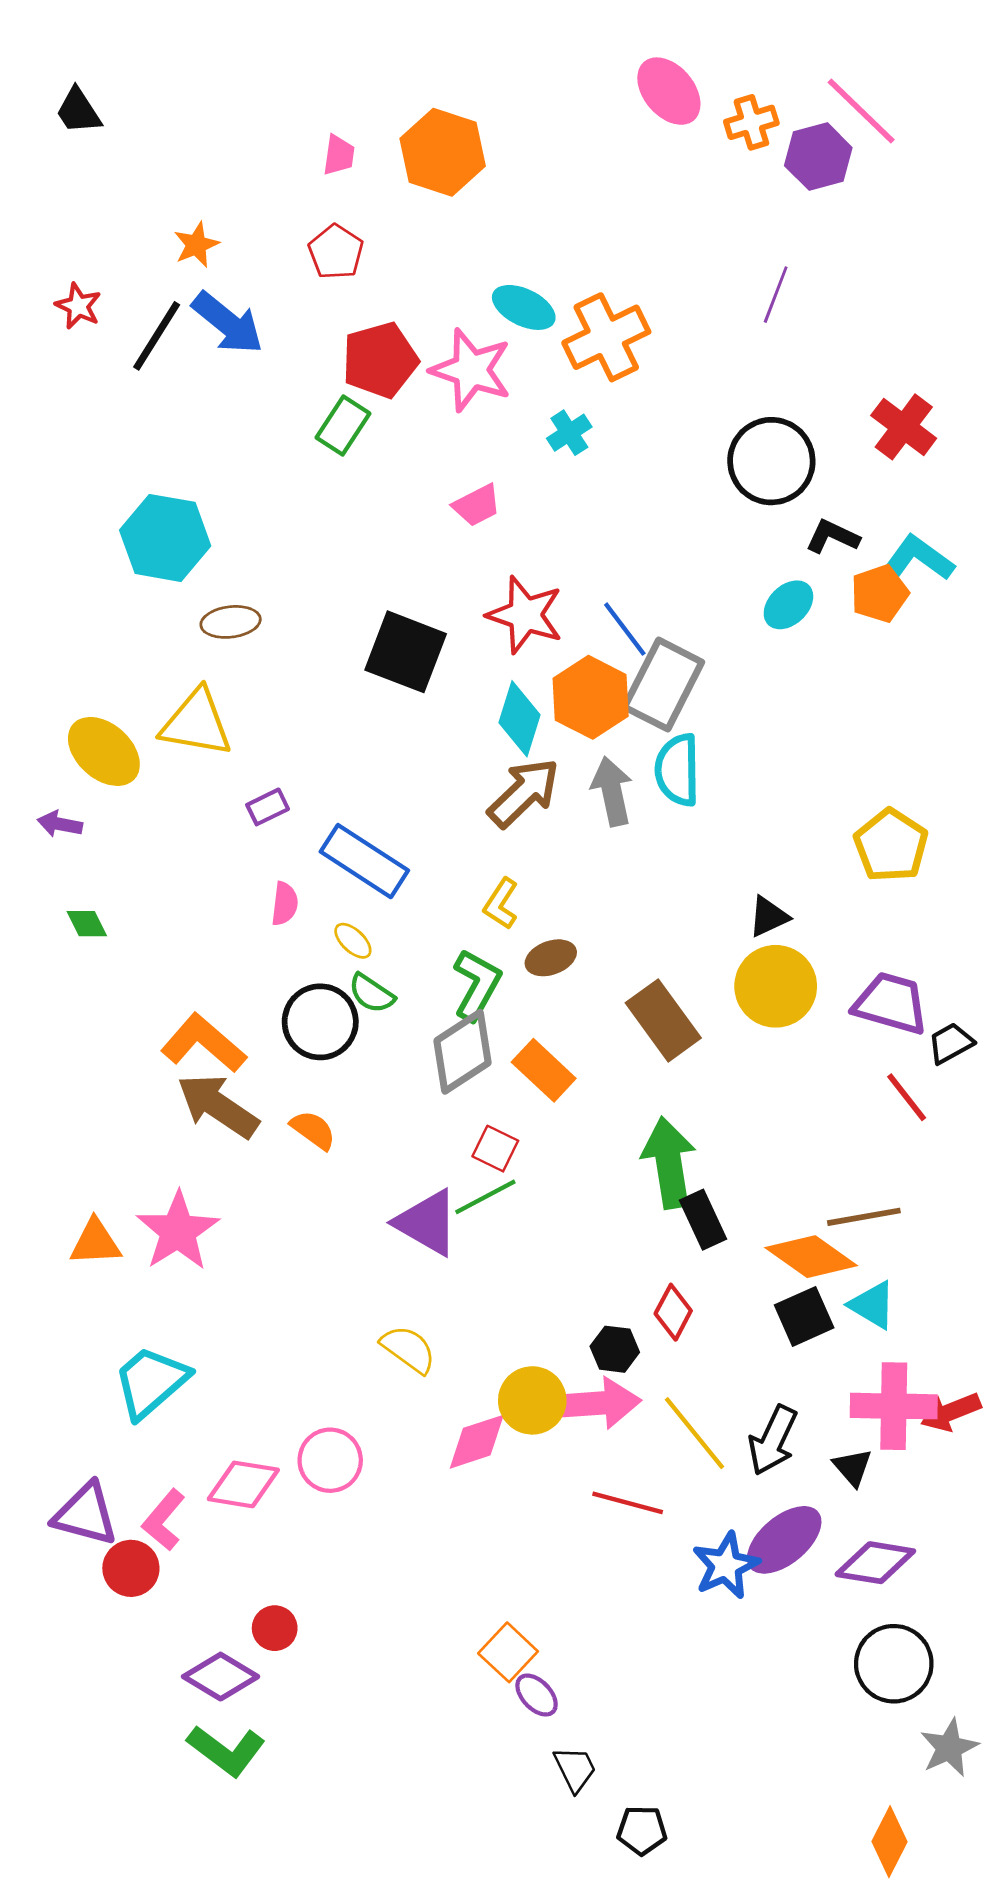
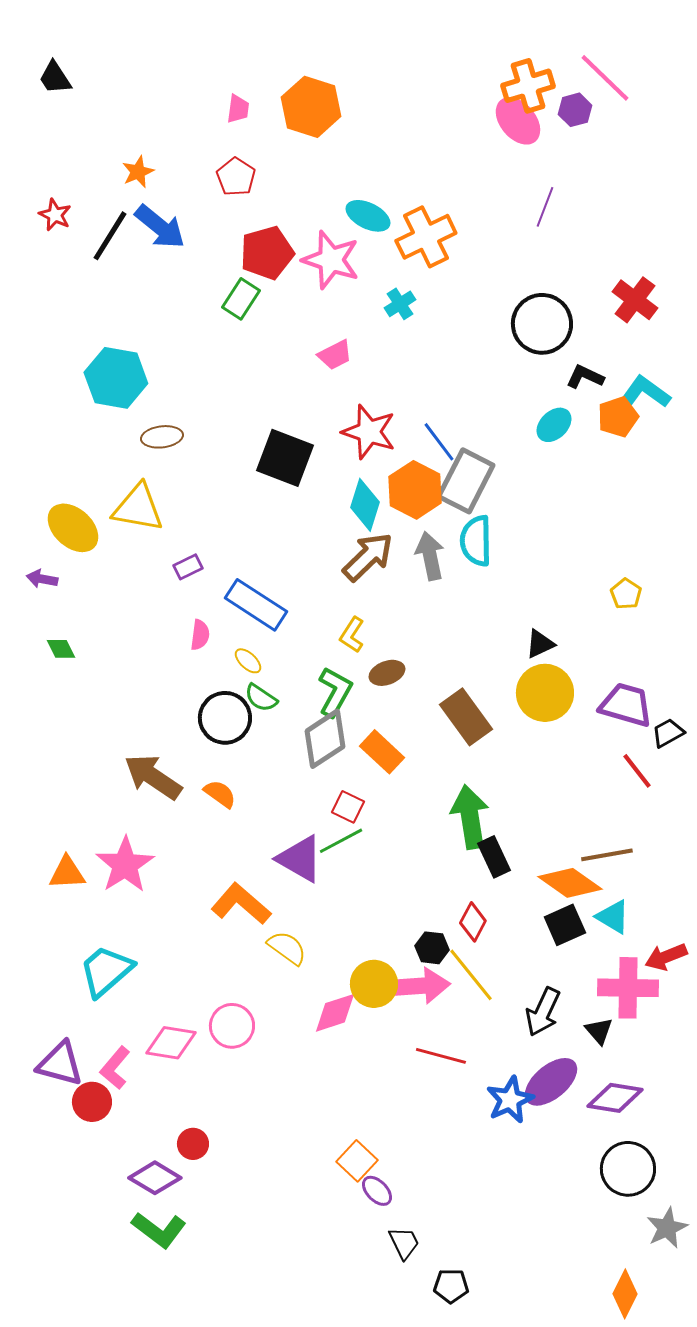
pink ellipse: (669, 91) -> (518, 121), moved
orange cross: (751, 122) -> (528, 86), size x1.4
purple hexagon: (818, 157) -> (575, 110), size x0.7
yellow pentagon: (891, 845) -> (626, 594), size x0.6
orange L-shape: (204, 1043) -> (241, 904), moved
red arrow: (951, 1412) -> (666, 957), moved
yellow line: (695, 1433) -> (471, 975), moved

